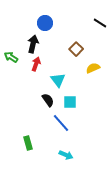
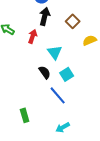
black arrow: (33, 44) -> (45, 16), moved
cyan square: (70, 102) -> (67, 74), turned -32
cyan arrow: (66, 155) -> (63, 127), turned 128

